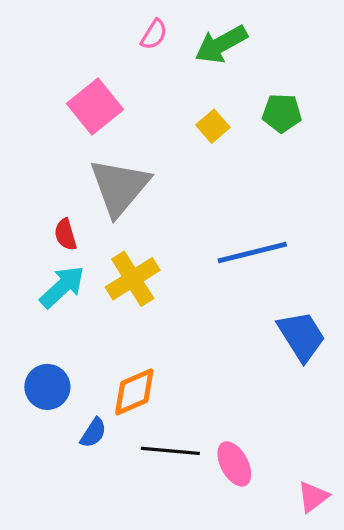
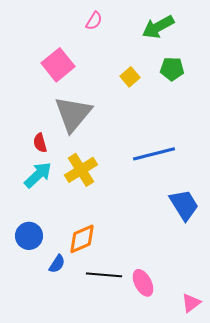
green arrow: (221, 44) -> (158, 27), moved

